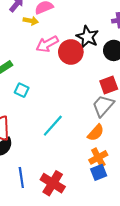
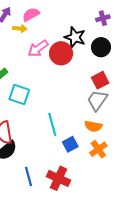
cyan square: (22, 90) -> (19, 94), size x1.5
cyan line: (53, 126) -> (52, 124), turned -50
orange semicircle: (96, 133) -> (93, 126), turned 66
blue square: (99, 172) -> (70, 144), moved

